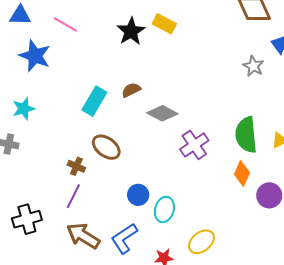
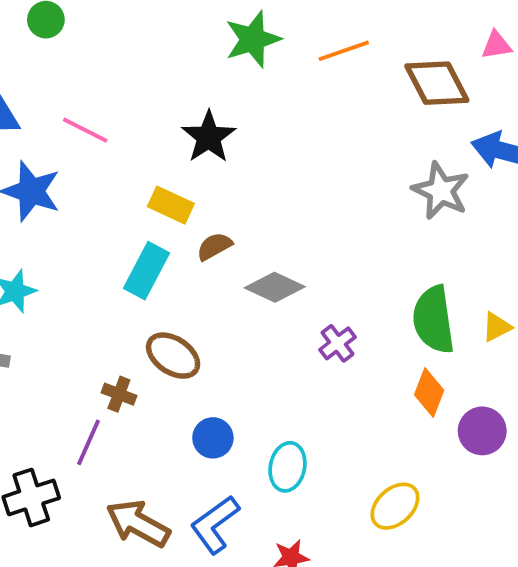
yellow rectangle: (164, 24) -> (171, 205), moved
gray star: (253, 66) -> (441, 191), size x1.4
purple cross: (194, 145) -> (338, 343), size x0.7
blue circle: (138, 195) -> (213, 438), moved
purple line: (73, 196) -> (89, 442), moved
yellow ellipse: (201, 242) -> (395, 506), moved

